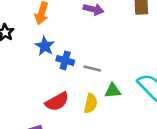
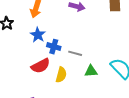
red semicircle: (57, 102) -> (41, 66), moved
yellow semicircle: (91, 103) -> (61, 75), moved

